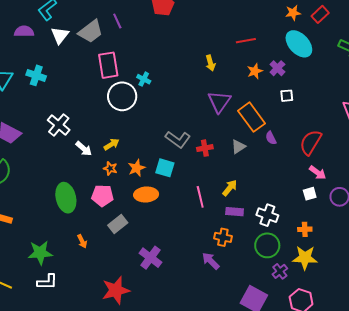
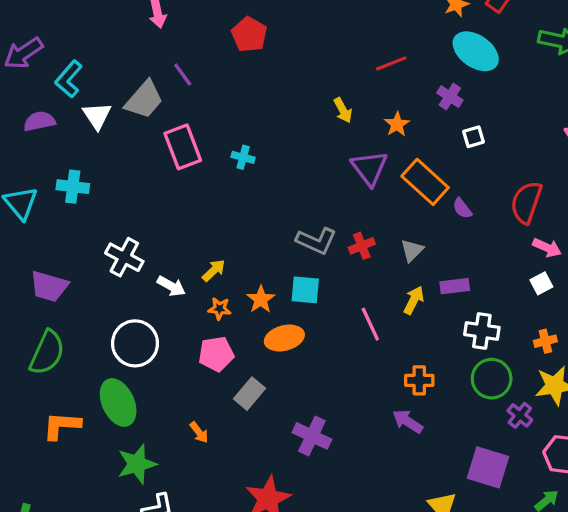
orange star: (255, 71) -> (397, 124), moved
white circle: (122, 96) -> (135, 343), moved
gray triangle: (238, 147) -> (412, 250), moved
green ellipse: (66, 198) -> (118, 402), moved
purple rectangle: (235, 212) -> (455, 286), moved

